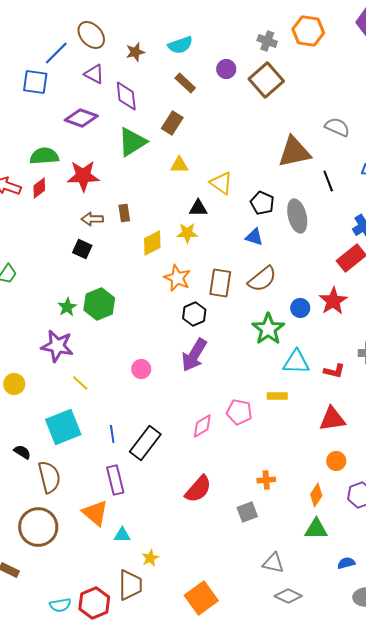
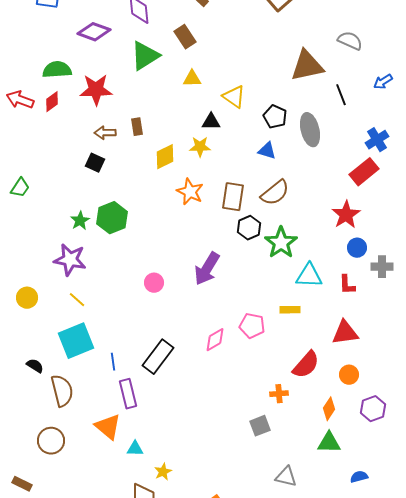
brown rectangle: (172, 123) -> (185, 37), turned -65
blue circle: (300, 308) -> (357, 248), moved
black hexagon: (194, 314) -> (249, 228), moved
red L-shape: (334, 371) -> (347, 285), turned 75
yellow line: (80, 383) -> (77, 300), moved
blue line: (112, 434) -> (113, 362), moved
red semicircle: (198, 489) -> (306, 365), moved
brown circle: (38, 527) -> (51, 441), size x0.7

